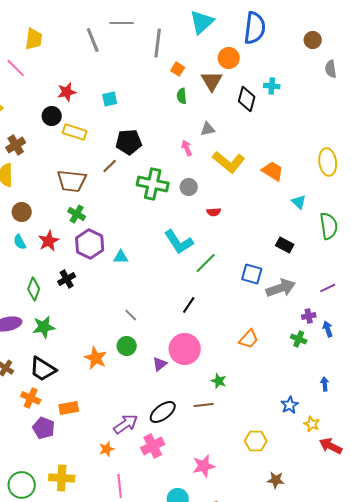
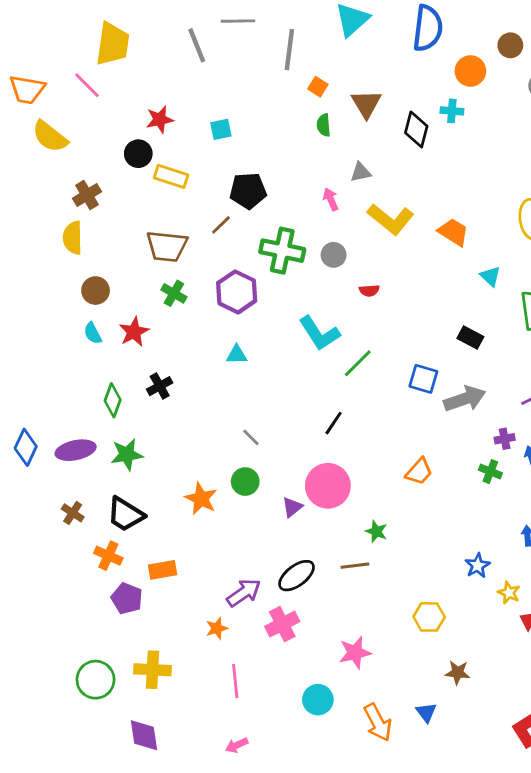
yellow trapezoid: (34, 39) -> (113, 44), size x1.4
orange circle: (229, 58) -> (470, 71), moved
purple hexagon: (90, 244) -> (237, 292), moved

